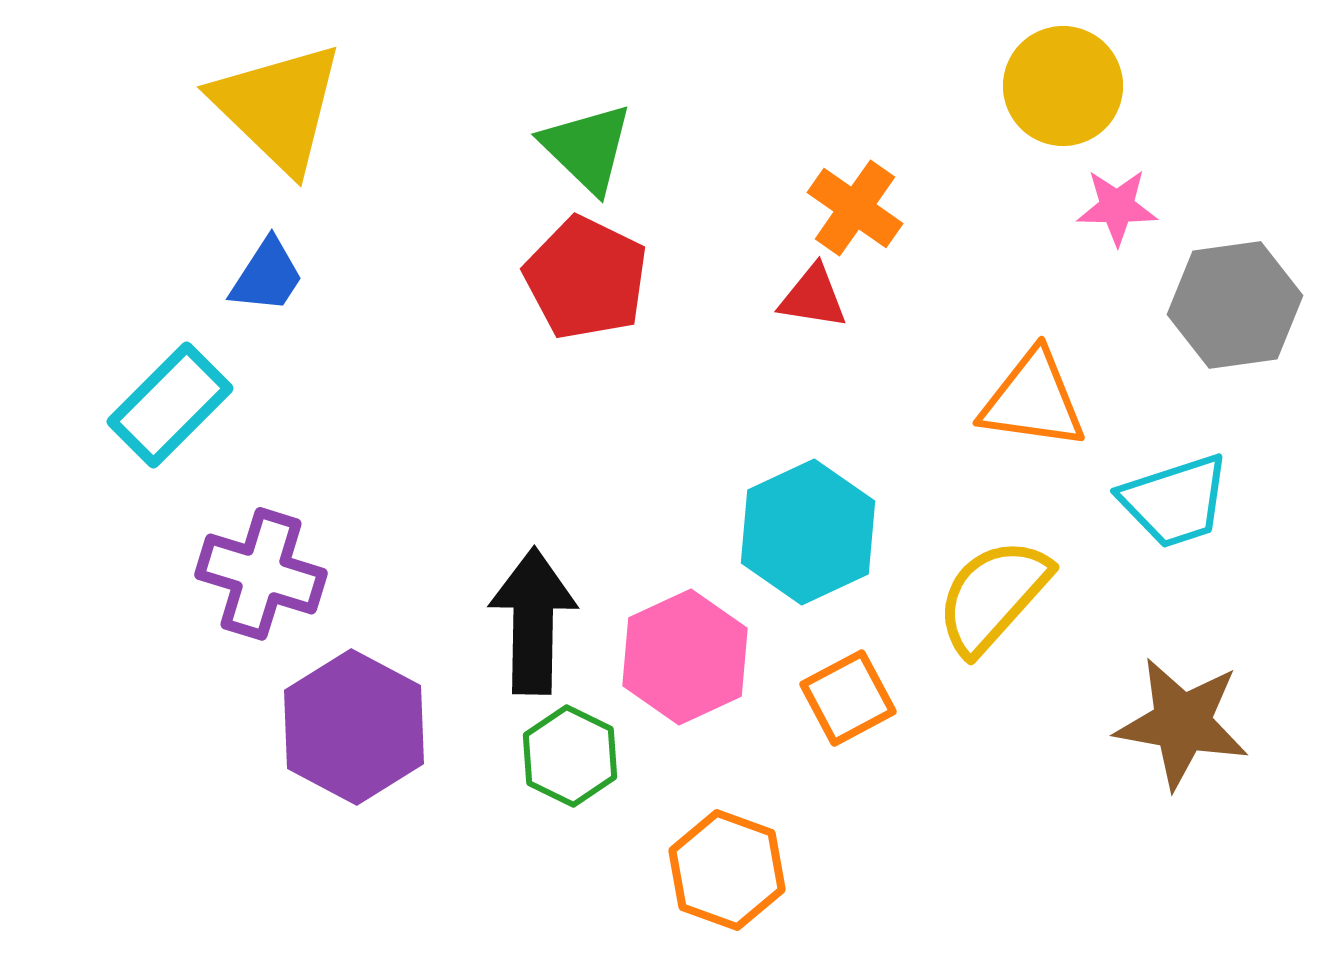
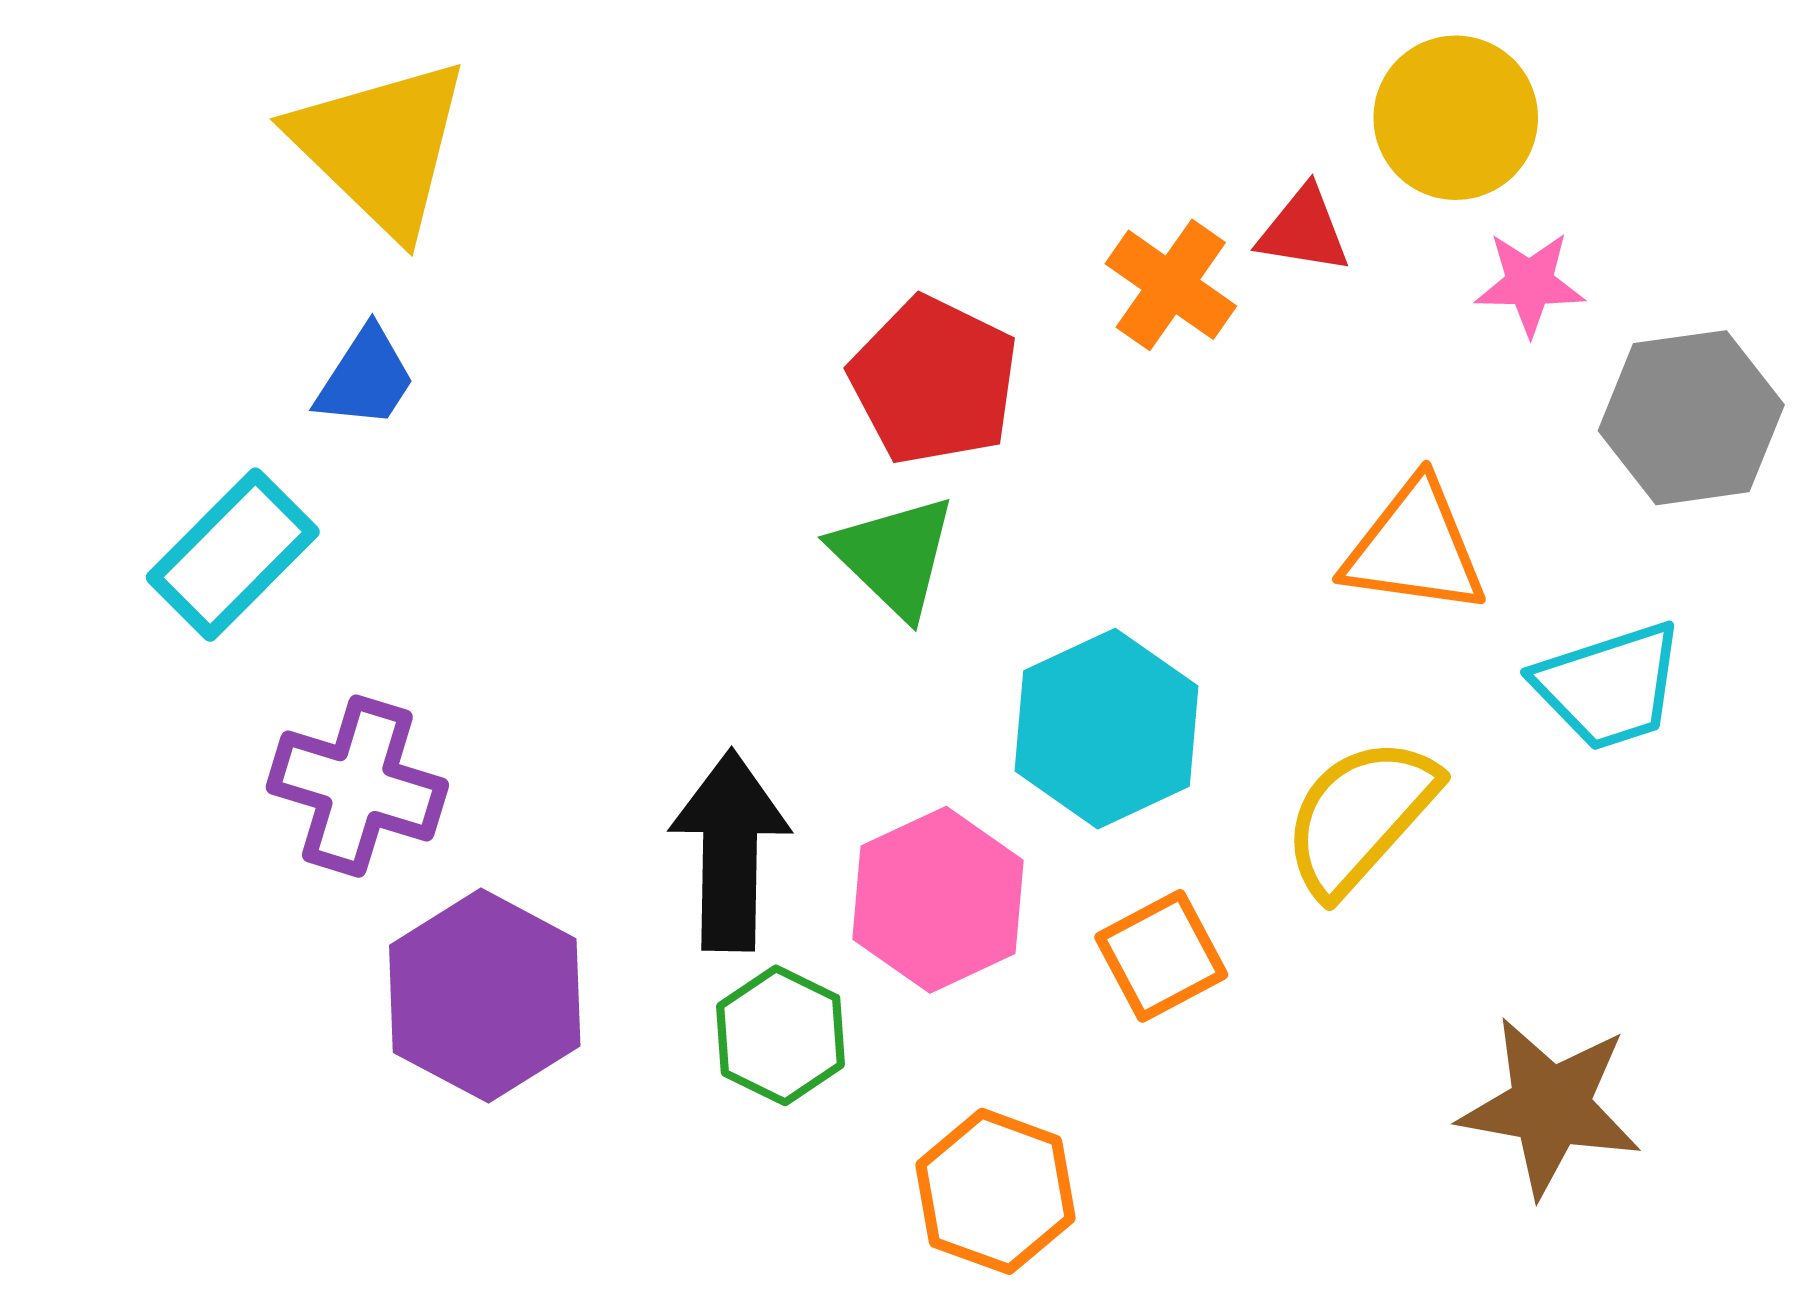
green triangle: (587, 148) -> (894, 556), moved
red pentagon: (586, 278) -> (934, 381), moved
red triangle: (813, 297) -> (1304, 230), moved
brown star: (1182, 723) -> (1550, 1107), moved

